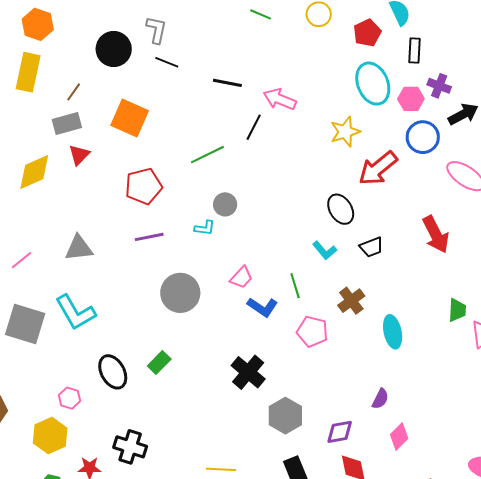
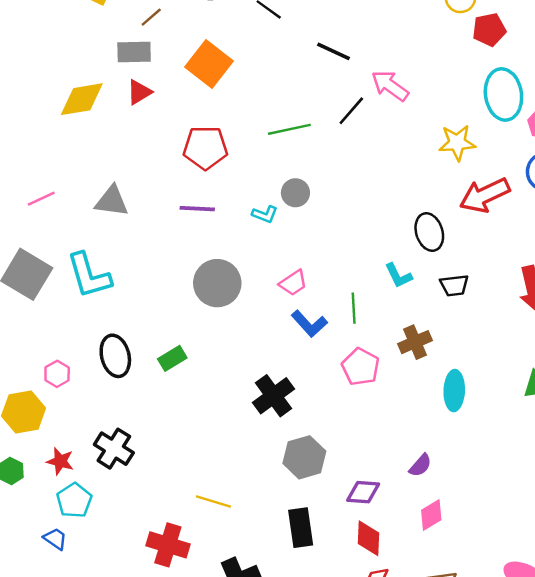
red pentagon: (367, 33) -> (489, 30), moved

